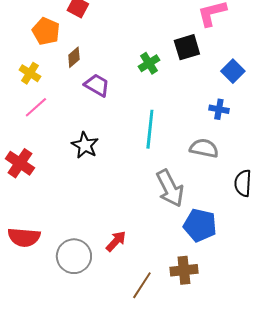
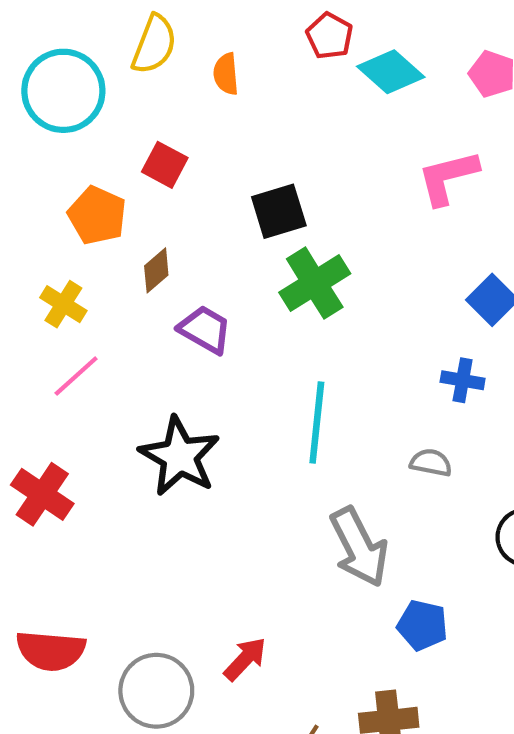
black square: (187, 47) -> (279, 211), moved
green cross: (149, 63) -> (315, 283), size x1.5
black star: (85, 145) -> (180, 456), size x1.4
gray semicircle: (204, 148) -> (431, 463), size x0.7
blue pentagon: (200, 225) -> (422, 625), size x0.7

